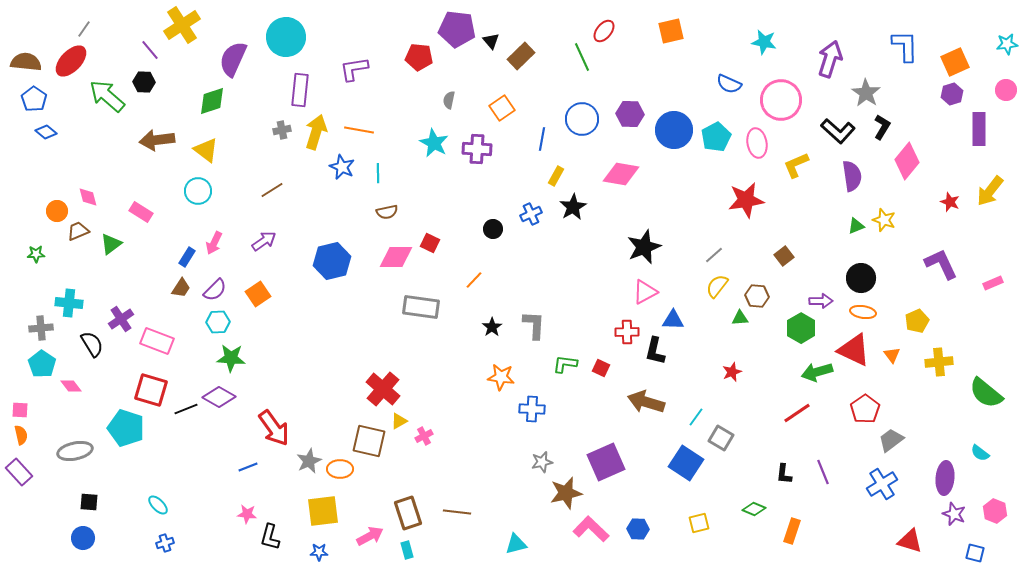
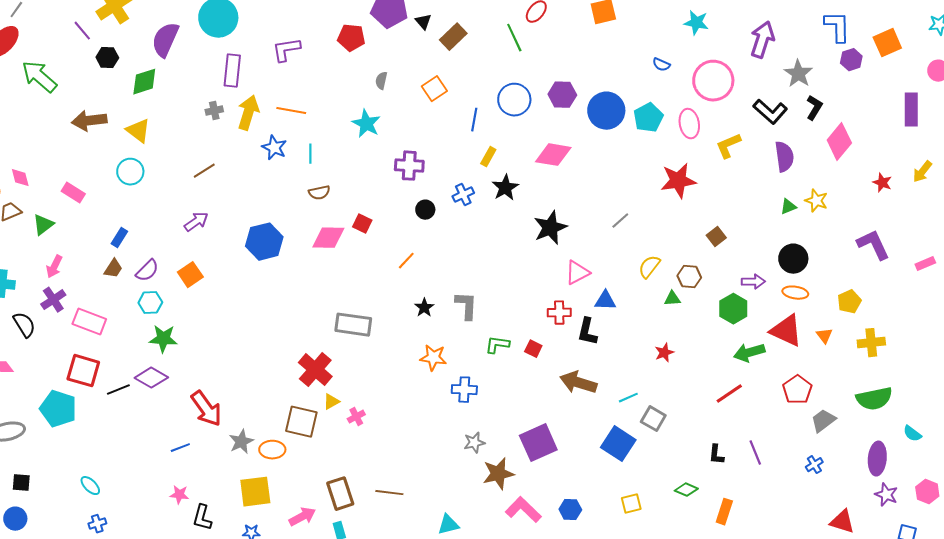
black hexagon: (144, 82) -> (107, 58), moved
blue semicircle: (729, 84) -> (661, 65), size x0.7
purple hexagon: (952, 94) -> (851, 60), moved
purple cross: (477, 149) -> (409, 166), moved
yellow arrow: (990, 191) -> (922, 172), size x0.7
pink arrow: (214, 243) -> (54, 267), moved
black star: (644, 247) -> (550, 228), moved
gray line: (714, 255) -> (620, 221), moved
gray rectangle: (421, 307) -> (353, 325), moved
green semicircle: (986, 393) -> (874, 399), moved, turned -51
cyan line: (696, 417) -> (628, 398), turned 30
blue cross: (882, 484) -> (814, 465), size x0.6

